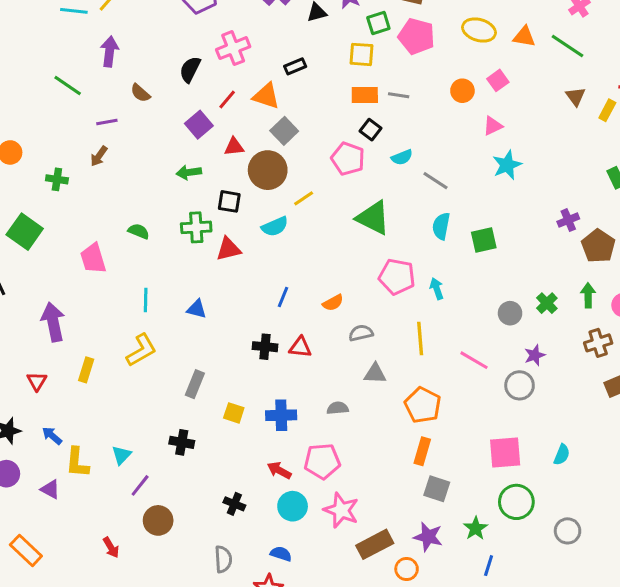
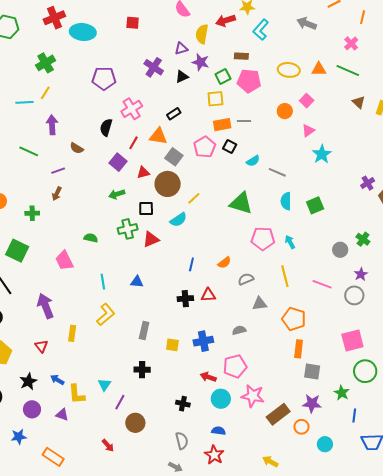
pink pentagon: (348, 159) -> (205, 147), moved, turned 30

